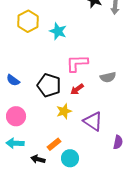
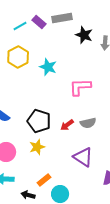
pink L-shape: (77, 63) -> (80, 87), moved
gray semicircle: (108, 77) -> (88, 123), moved
yellow star: (64, 111) -> (37, 147), moved

